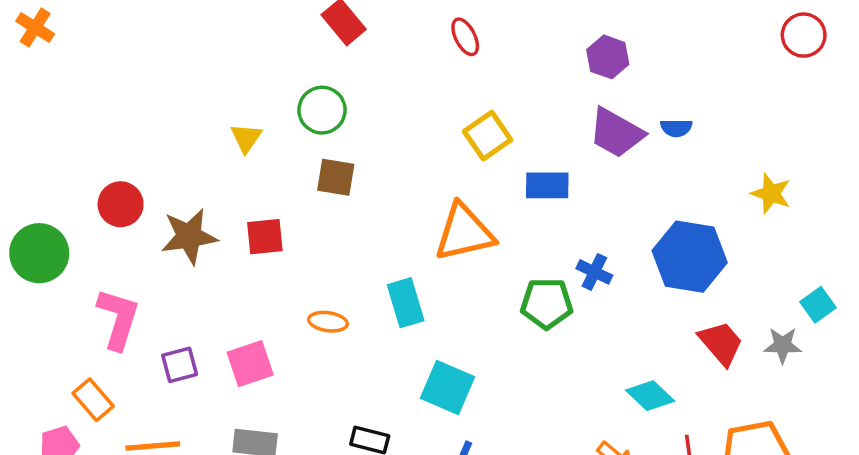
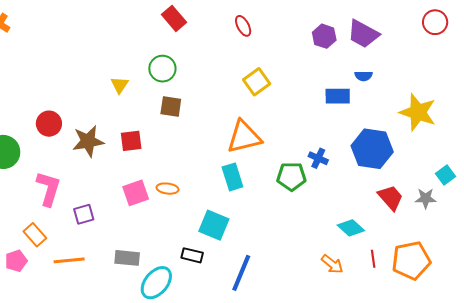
purple trapezoid: (616, 133) -> (363, 34), moved
blue rectangle: (547, 185) -> (338, 96), moved
yellow star: (771, 194) -> (418, 112), size x1.6
cyan rectangle: (406, 303) -> (232, 177), moved
pink square: (250, 364) -> (136, 193), moved
cyan square: (447, 388) -> (214, 225), moved

